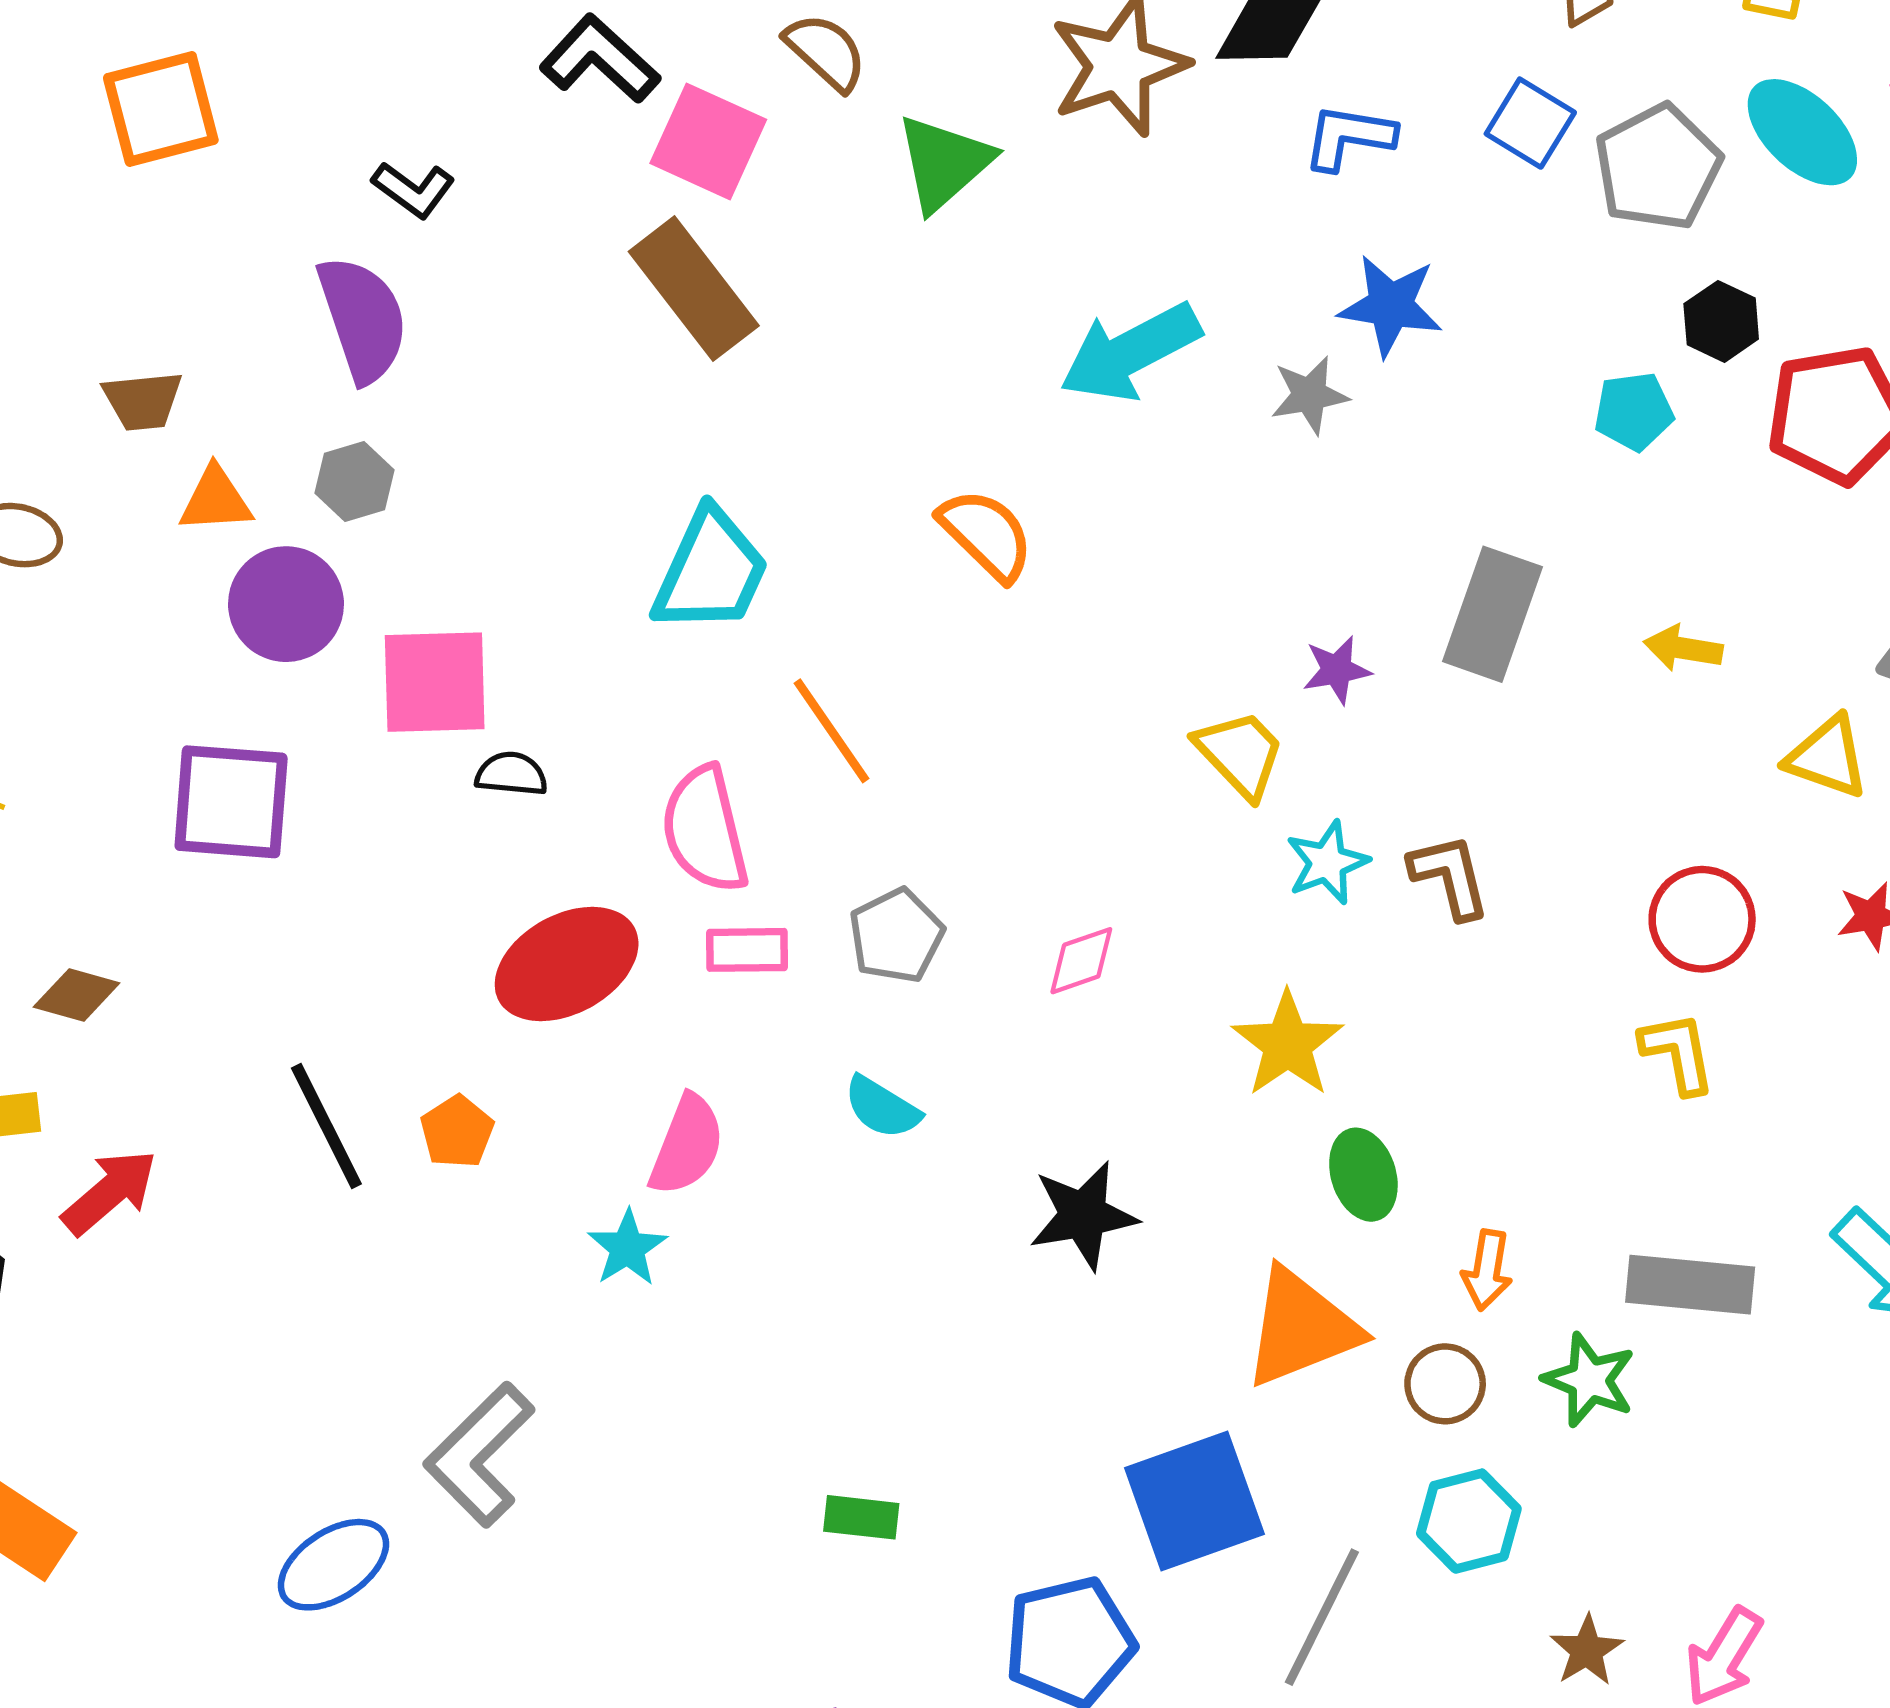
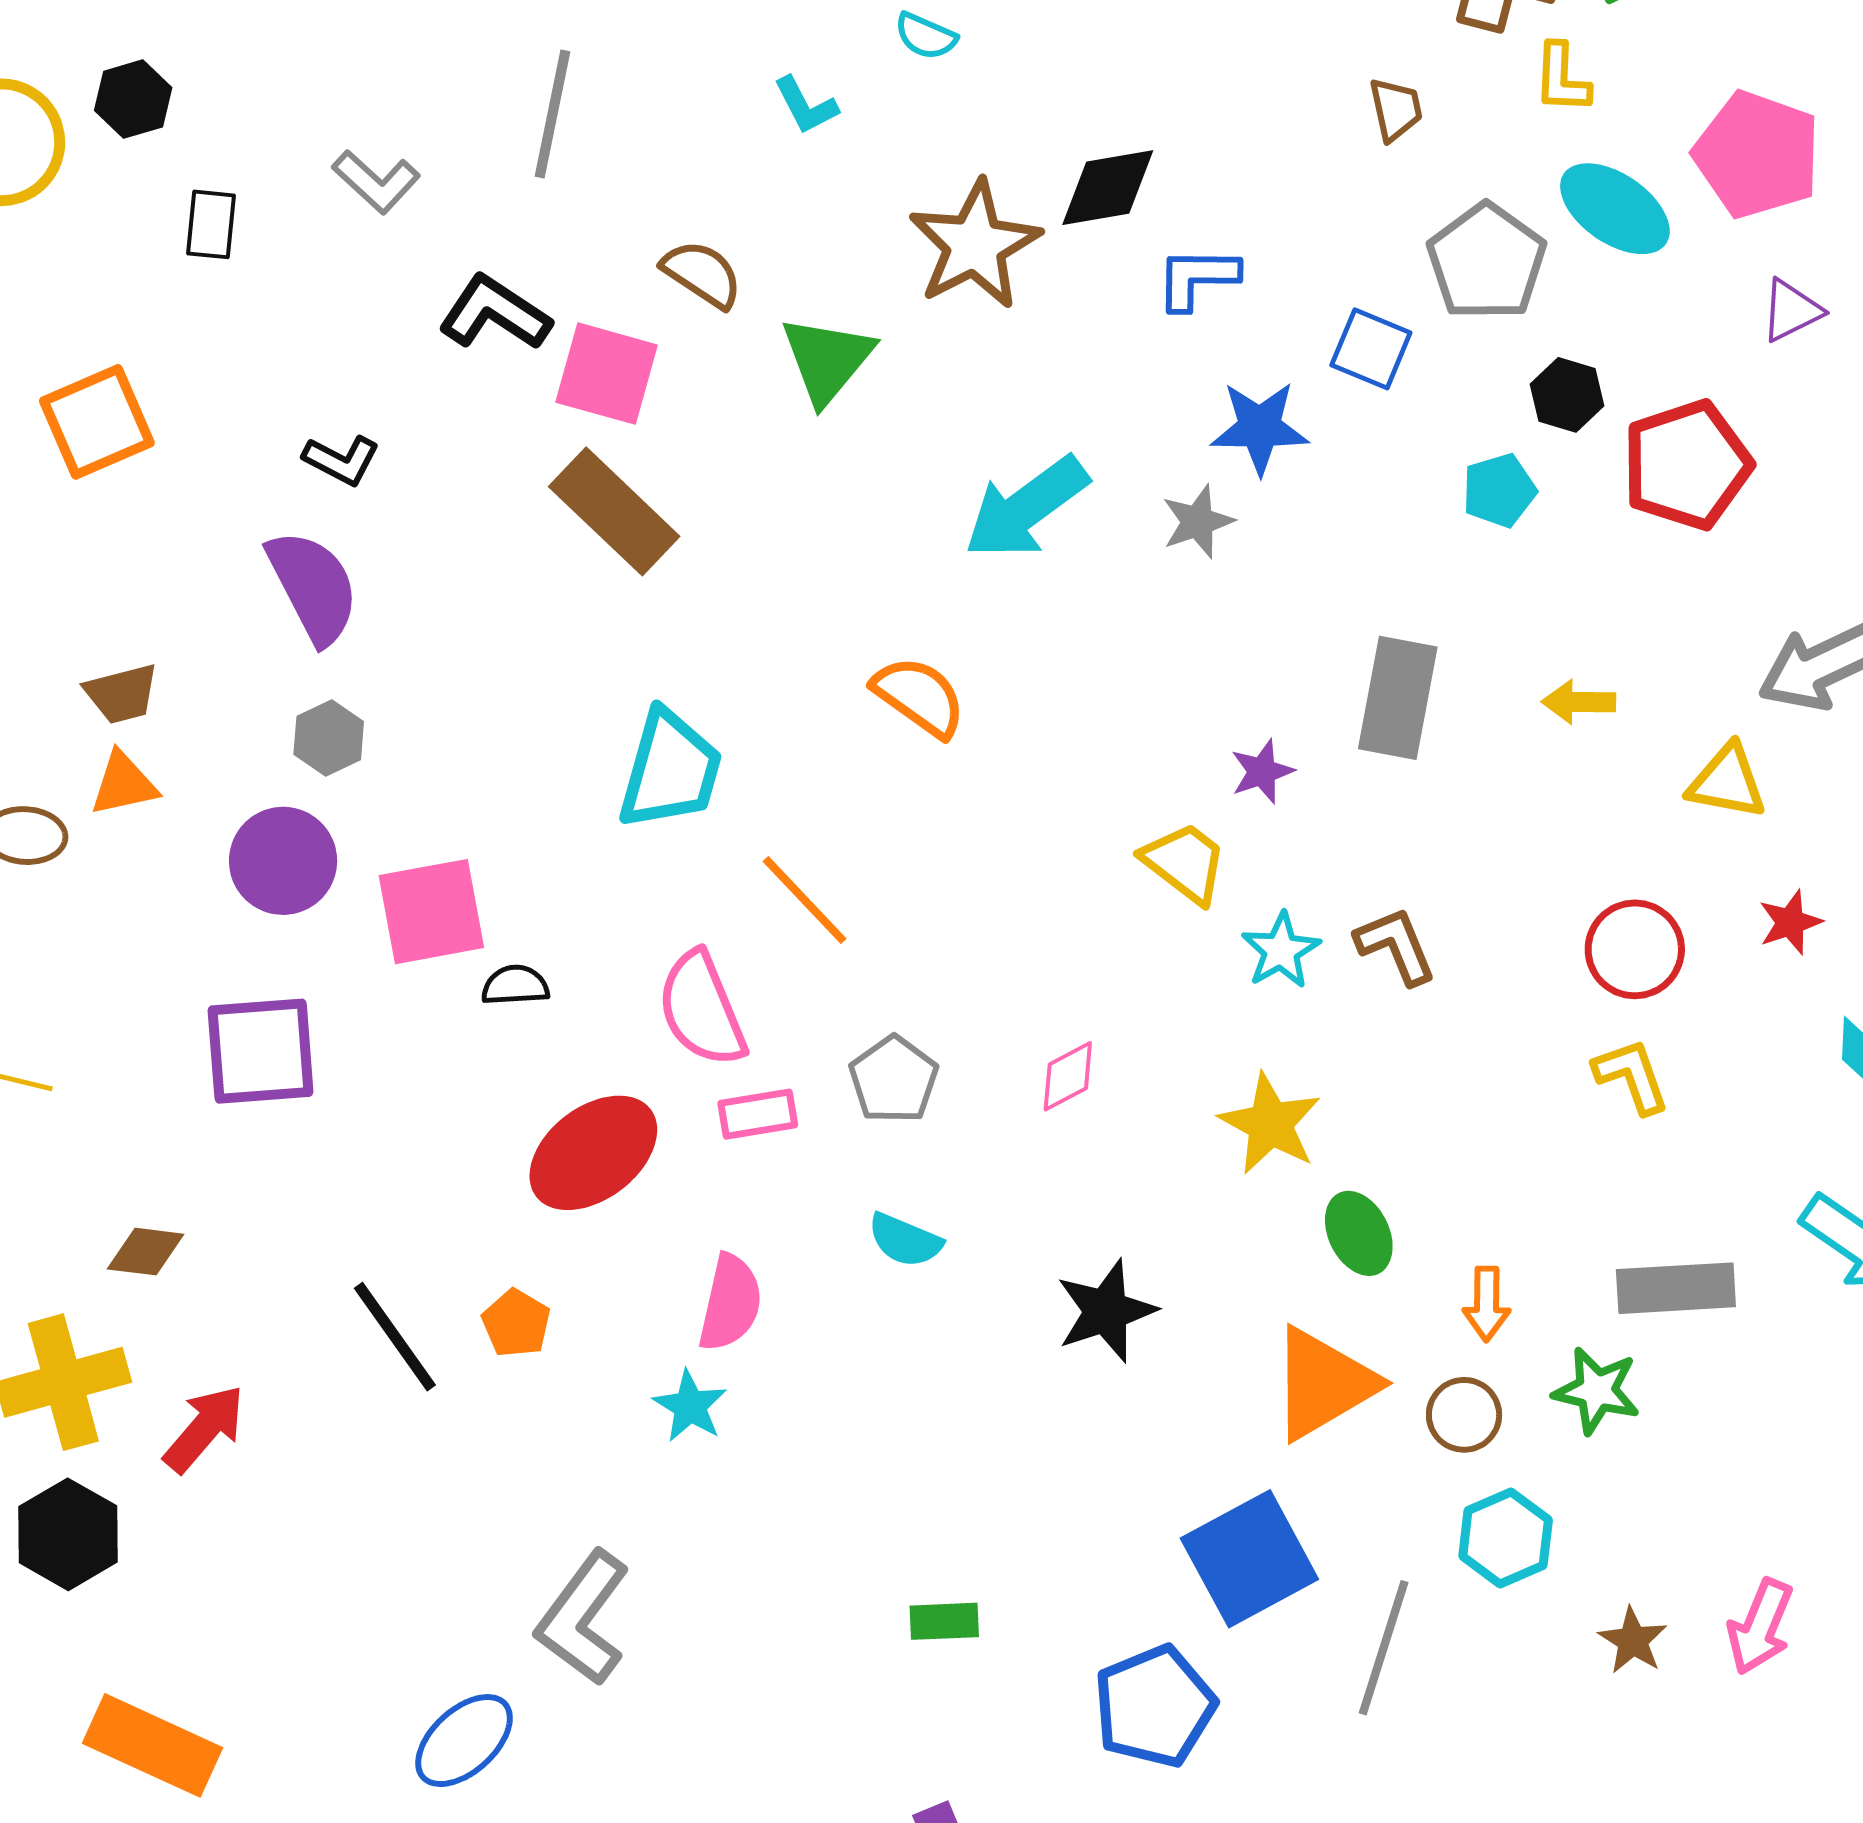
blue square: (1530, 123) -> (1371, 349), moved
orange triangle: (216, 500) -> (124, 784), moved

